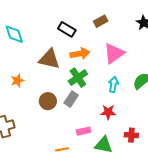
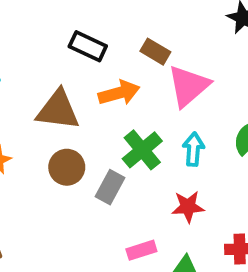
brown rectangle: (101, 21) -> (155, 52), moved, turned 64
green cross: (78, 78) -> (142, 150), moved
brown circle: (48, 101) -> (67, 167), moved

